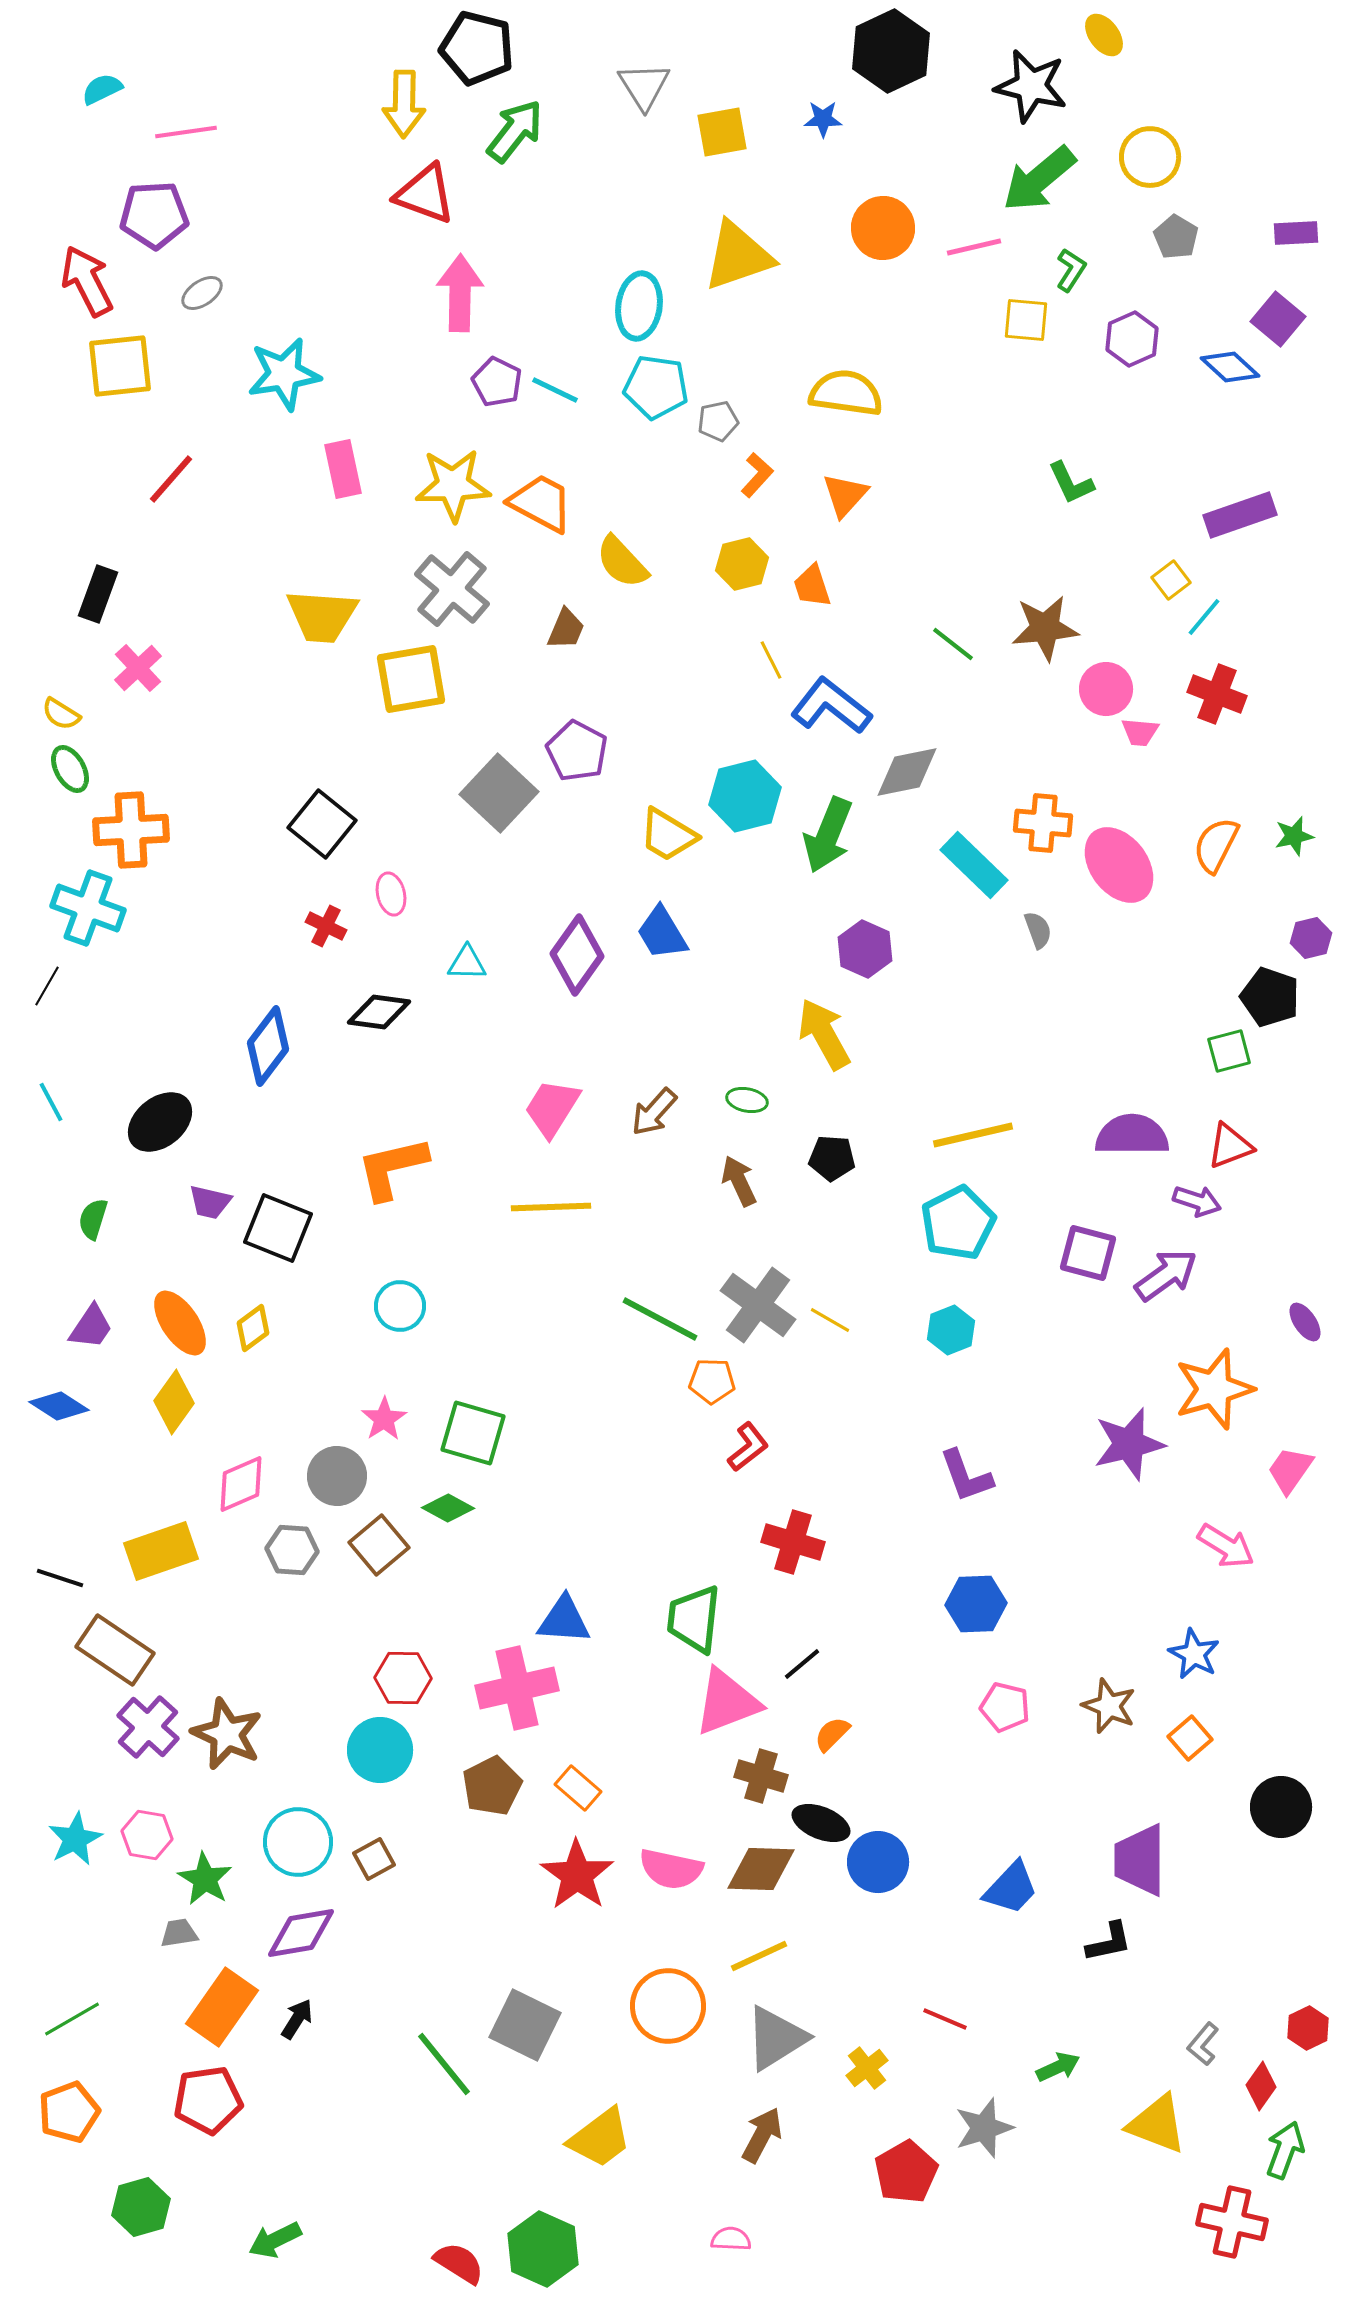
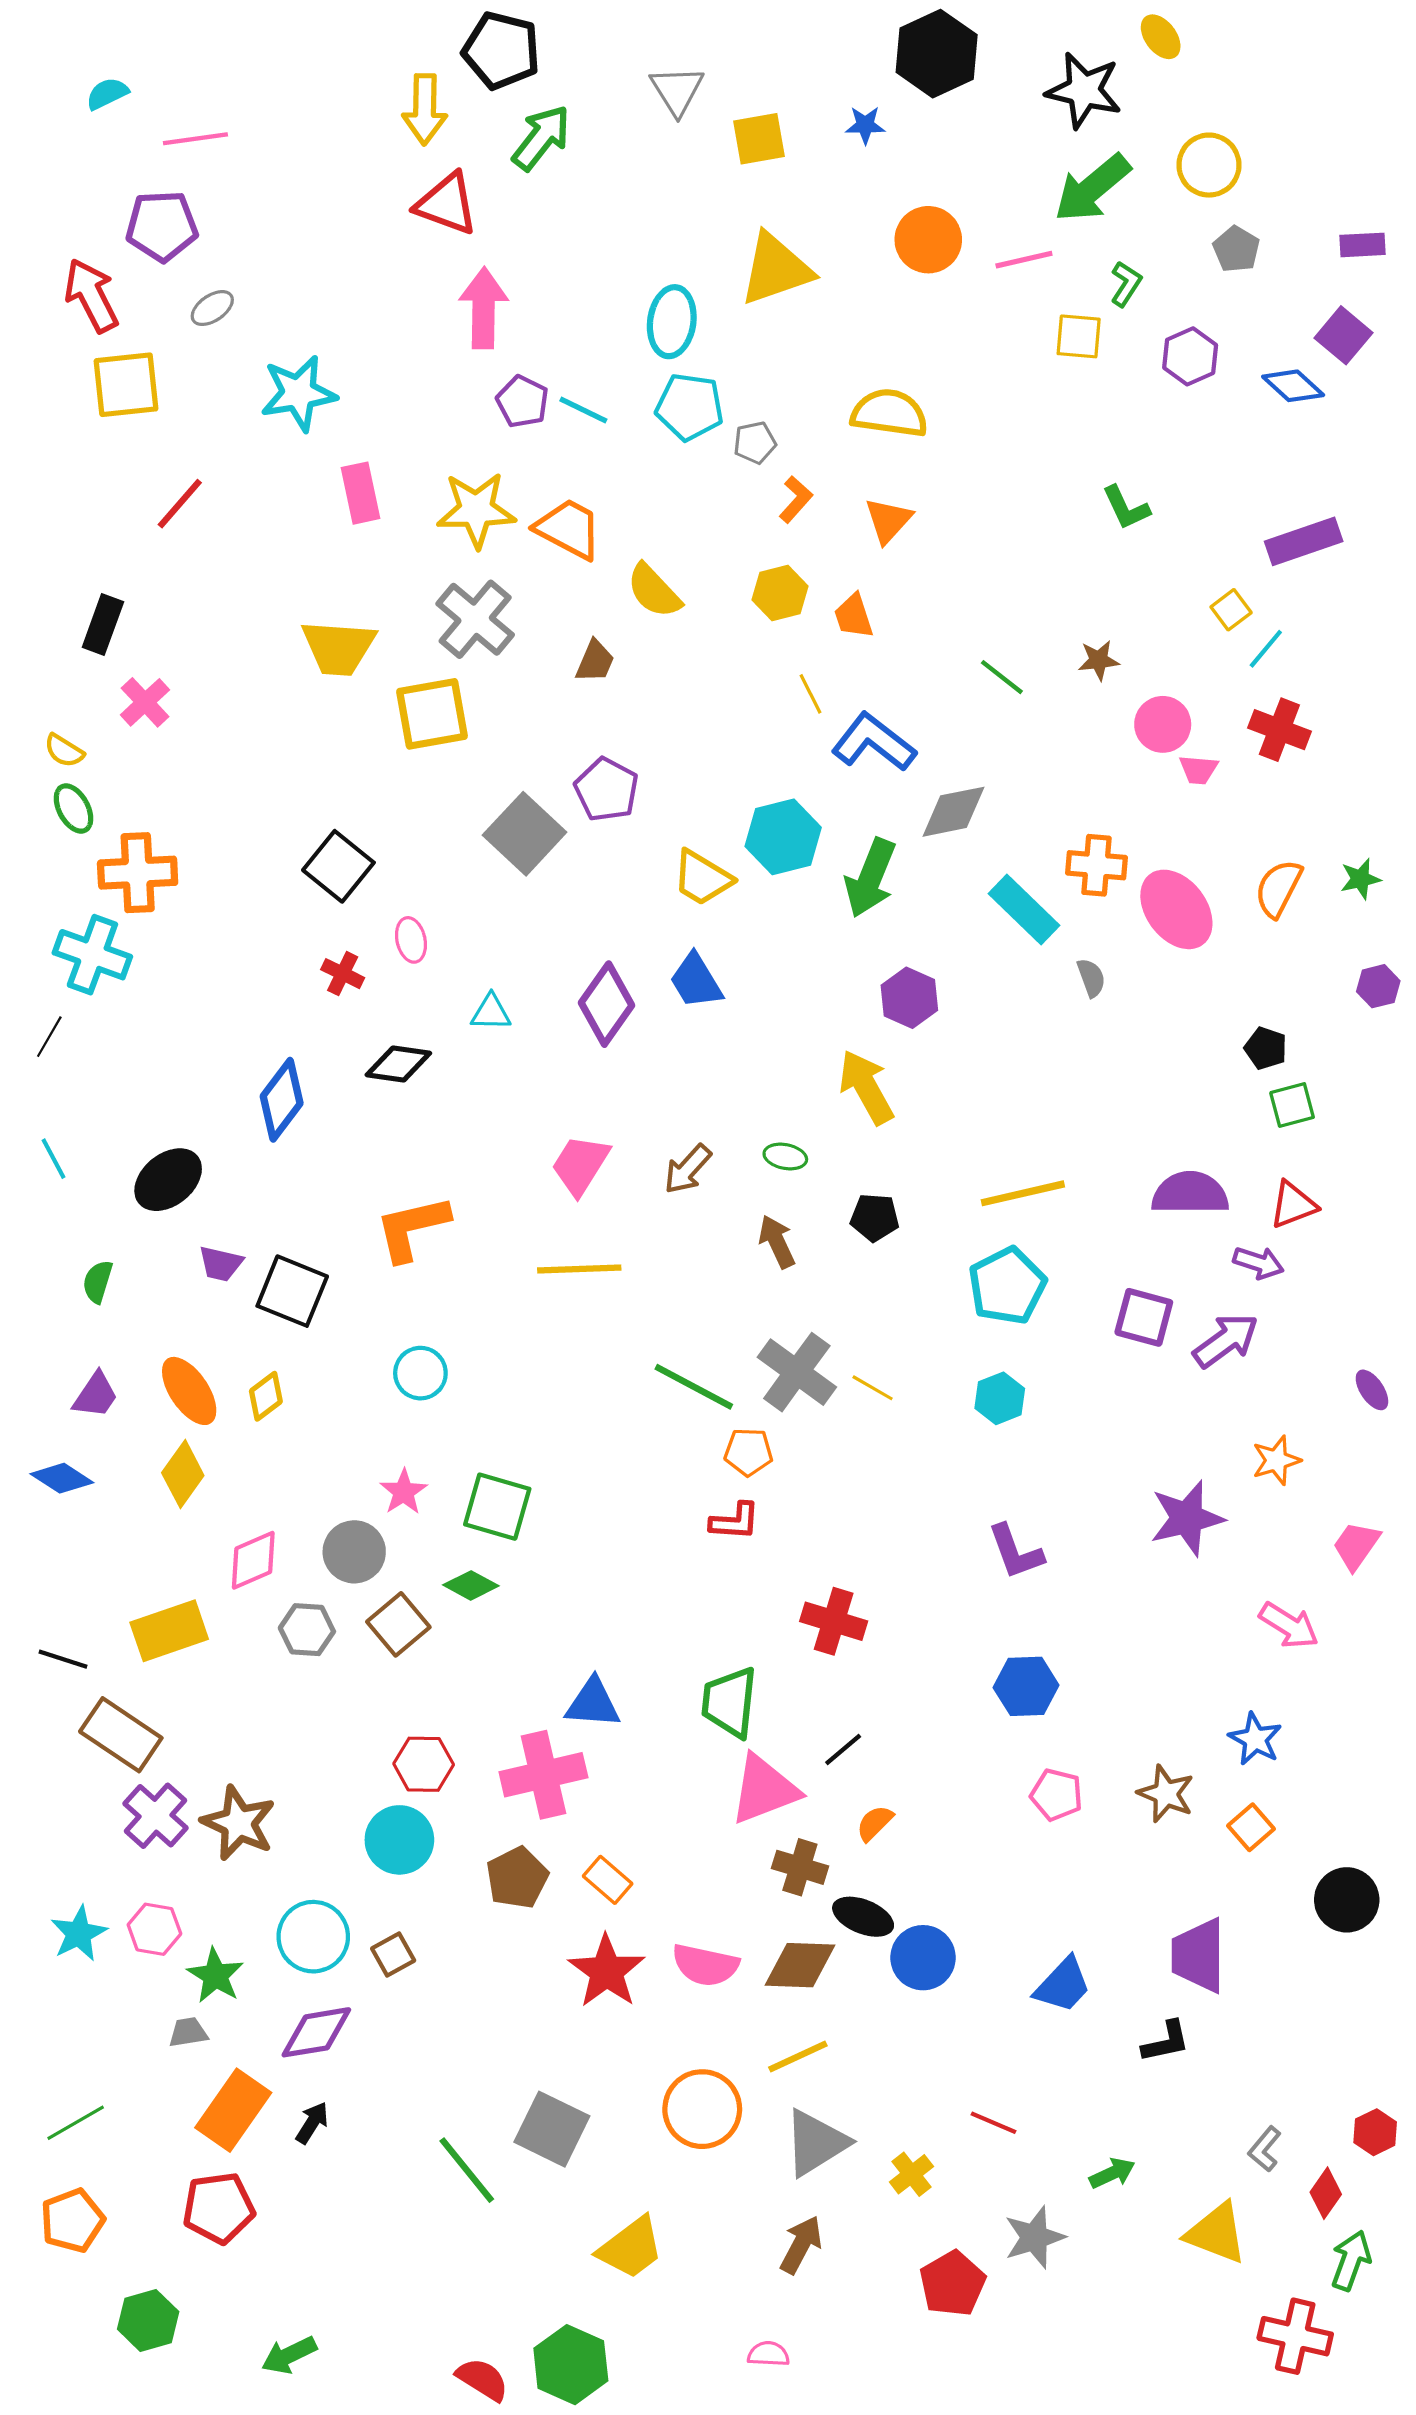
brown star: (1045, 628) -> (1099, 660), size x0.6
black pentagon: (1270, 997) -> (1266, 1048), moved, size x0.7
orange star: (1214, 1389) -> (1276, 1460), size x0.6
red L-shape: (748, 1447) -> (735, 1521), moved, turned 42

